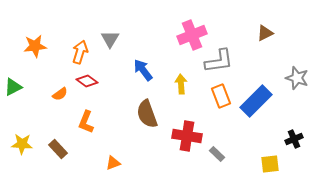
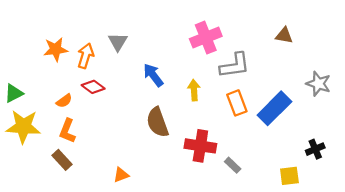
brown triangle: (265, 33) -> (284, 35), turned 36
orange star: (35, 46) -> (56, 49), moved
orange L-shape: (86, 122) -> (67, 131), moved
yellow star: (22, 144) -> (23, 127), moved, size x1.5

